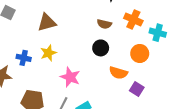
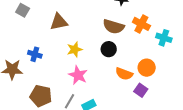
brown semicircle: (104, 24) -> (114, 27), size x1.5
yellow star: (48, 53) -> (75, 49), moved
orange circle: (140, 53) -> (147, 68), moved

